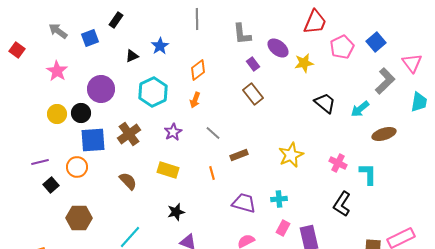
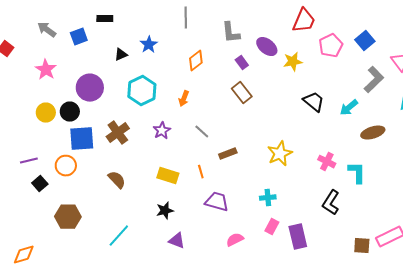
black rectangle: (116, 20) -> (105, 19), turned 56
orange diamond: (198, 70) -> (196, 61), moved
yellow rectangle: (168, 170) -> (168, 176), moved
purple trapezoid: (244, 203) -> (217, 202), moved

